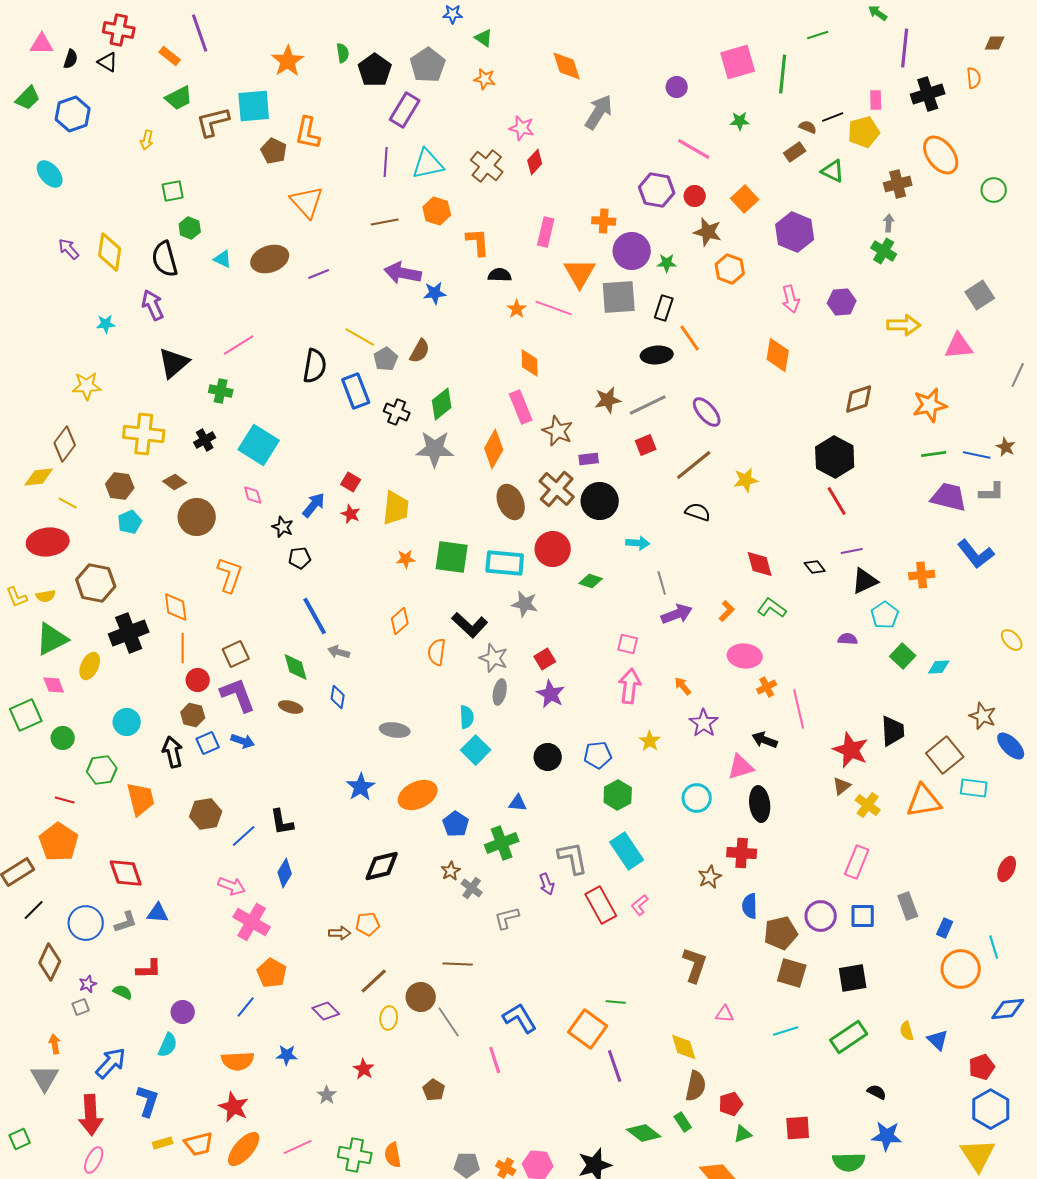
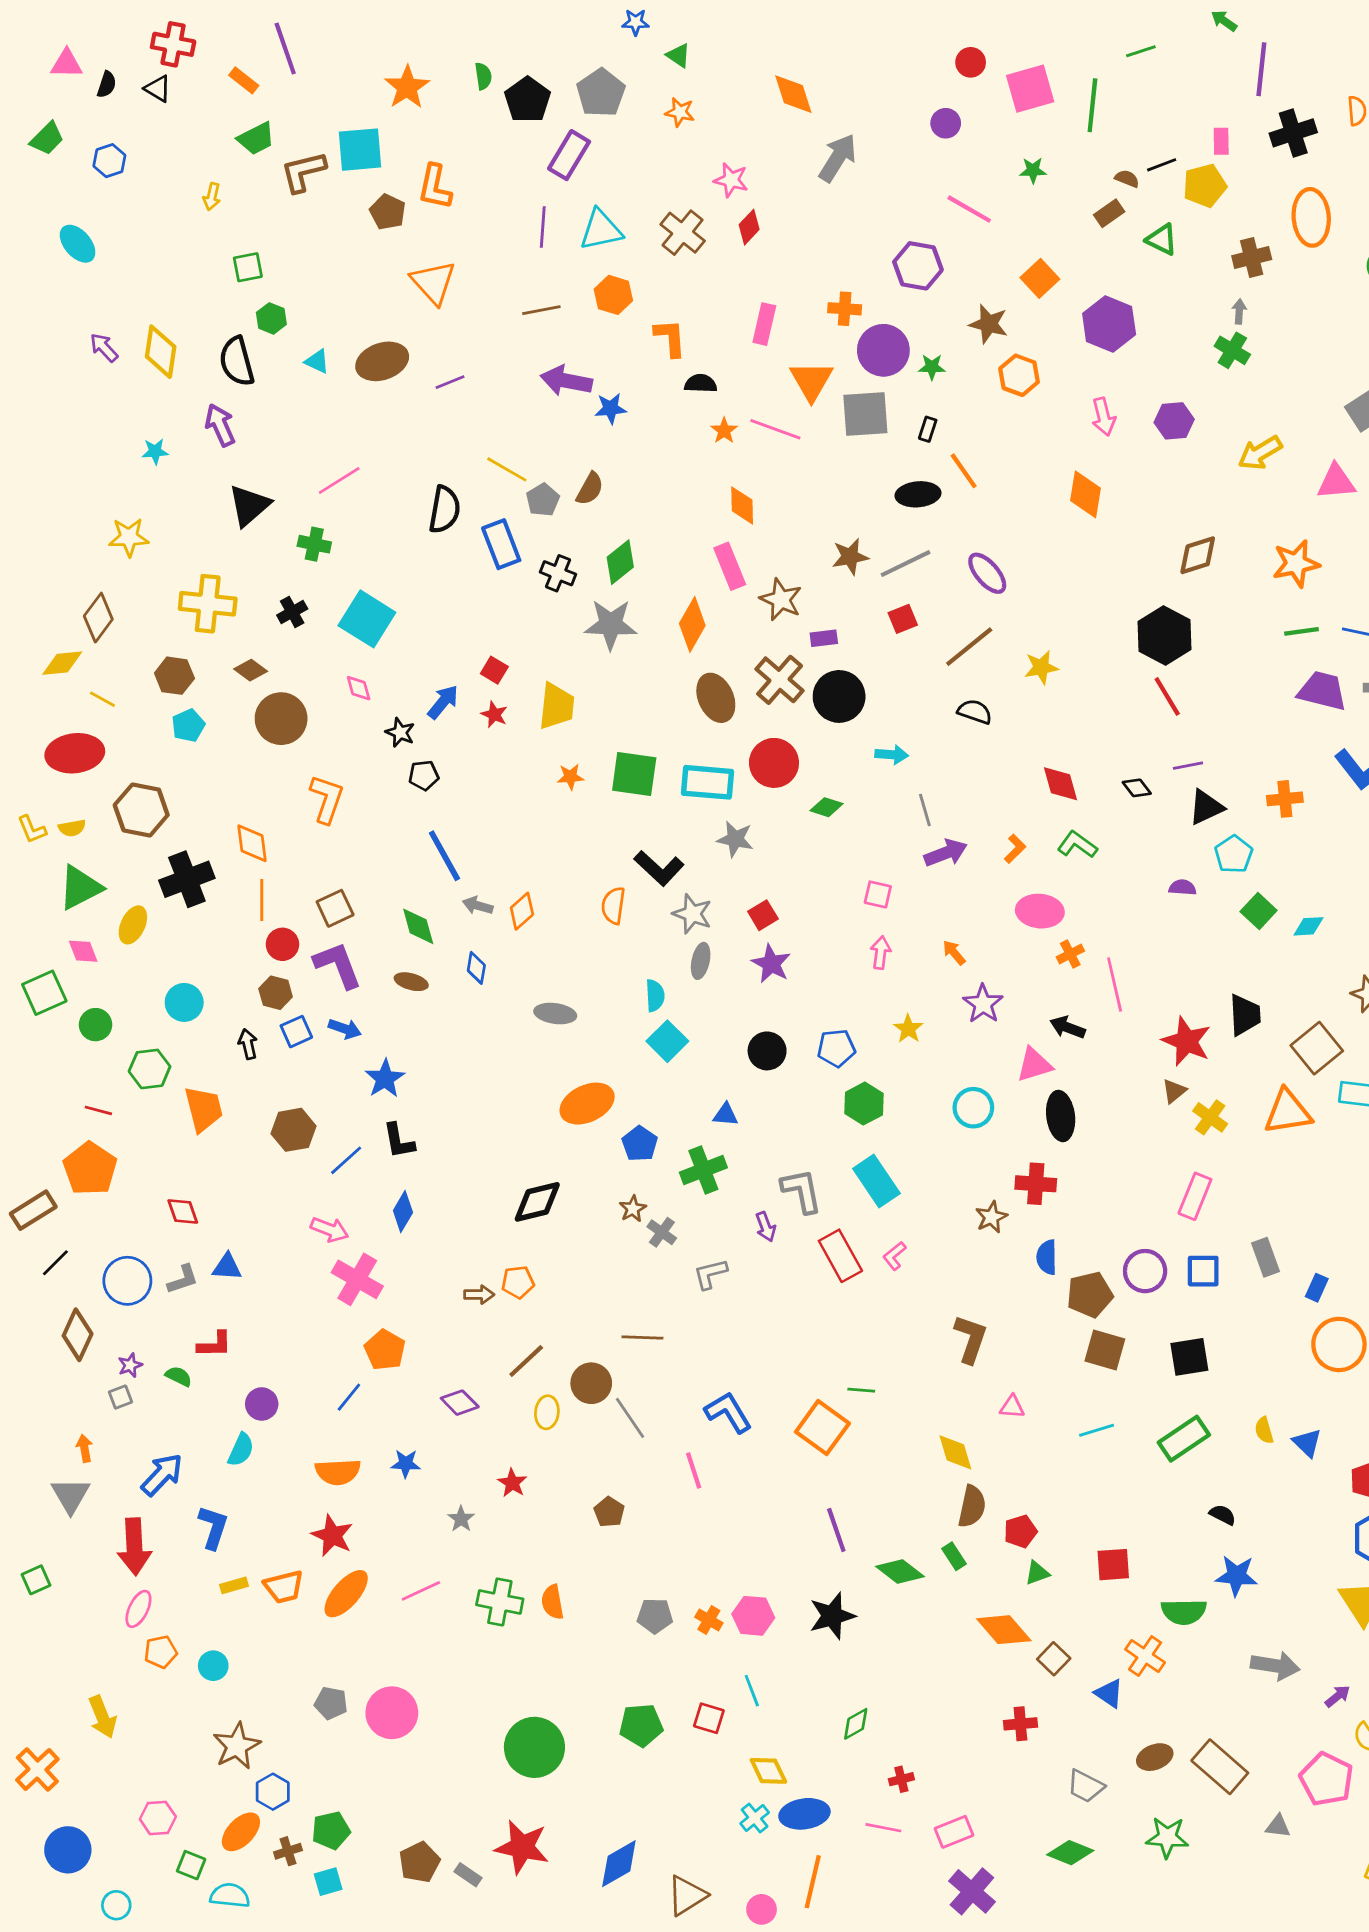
blue hexagon: (73, 114) -> (109, 161), size x0.7
orange ellipse: (941, 155) -> (1311, 217), turned 33
red circle: (695, 196) -> (971, 62), moved
black rectangle: (664, 308) -> (928, 429), size x0.7
yellow arrow: (904, 325) -> (1260, 453), turned 148
orange diamond: (400, 621) -> (522, 911), moved
pink arrow: (630, 686) -> (881, 953), size x0.7
black arrow: (173, 752) -> (248, 1044), size x0.7
blue star: (361, 787) -> (385, 1079), moved
red diamond: (126, 873) -> (183, 1212), size x0.7
purple line: (615, 1066) -> (836, 1530), moved

